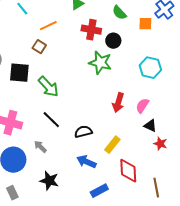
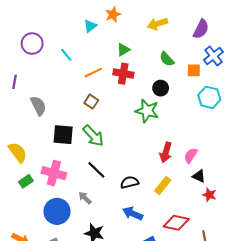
red cross: (91, 30) -> (123, 74), moved
brown square: (39, 47) -> (91, 102), moved
cyan hexagon: (150, 68) -> (209, 97), moved
black square: (19, 73) -> (63, 135), moved
yellow rectangle: (112, 145) -> (163, 185), moved
red diamond: (128, 171) -> (176, 223), turned -75

